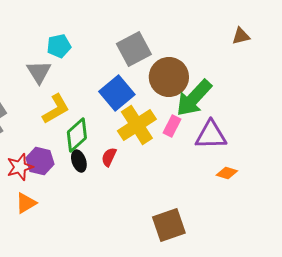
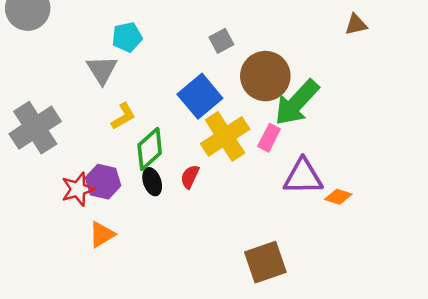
gray square: (134, 49) -> (221, 41), size x0.6
yellow L-shape: (56, 109) -> (123, 116), size x0.7
purple triangle: (211, 135) -> (303, 177), moved
orange triangle: (26, 203) -> (102, 235), moved

